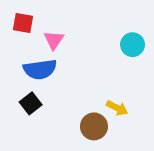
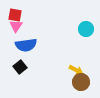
pink triangle: (54, 40) -> (16, 26), moved
brown circle: (94, 126) -> (81, 82), moved

